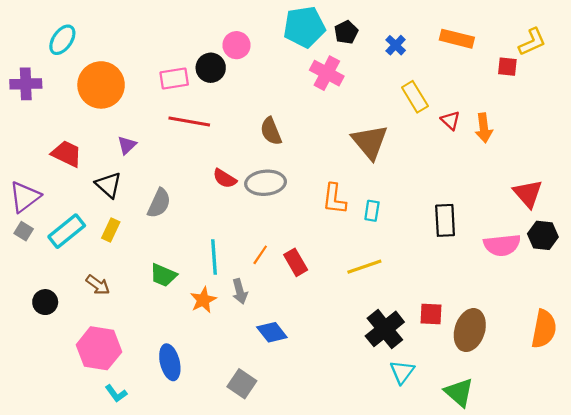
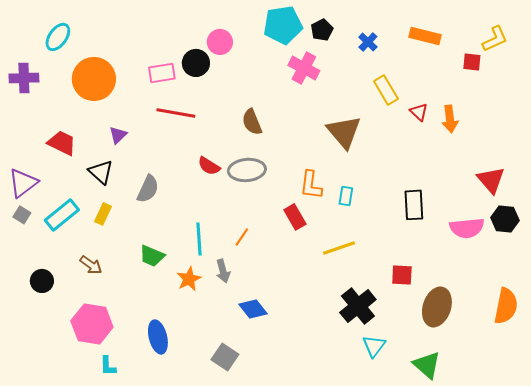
red rectangle: (296, 262) -> (295, 217), moved
red square: (431, 314) -> (402, 275), moved
cyan L-shape: (116, 393) -> (108, 366), turned 35

